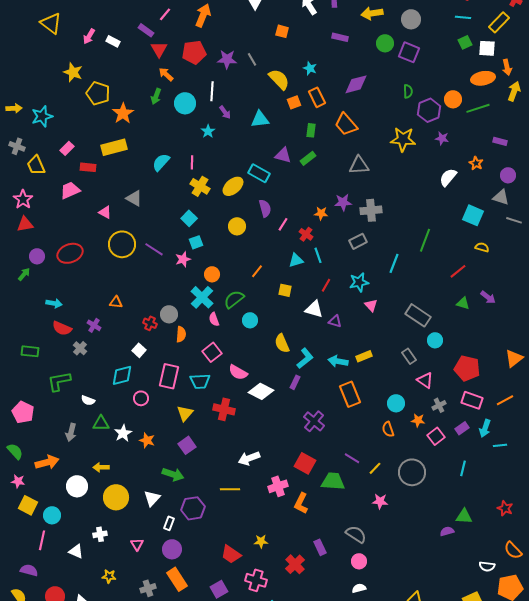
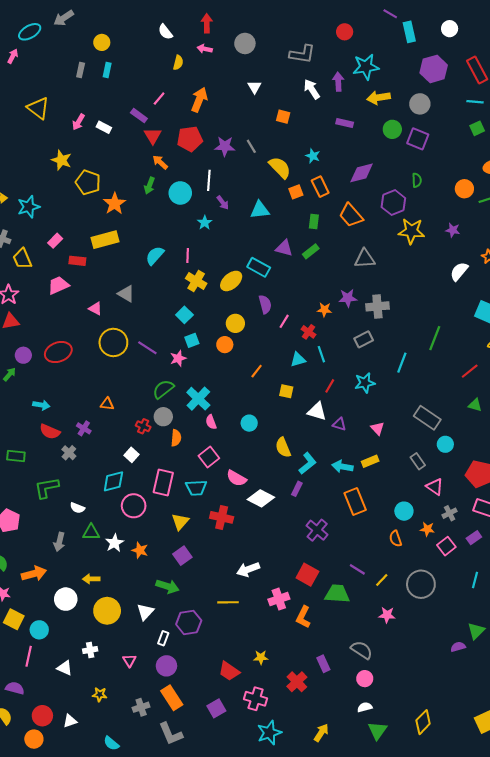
purple hexagon: (429, 110) -> (393, 203), moved
orange circle: (212, 274) -> (225, 345), moved
green semicircle: (234, 299) -> (163, 389), moved
pink triangle: (371, 305) -> (377, 428), moved
pink circle: (141, 398) -> (134, 506), size x1.5
green triangle: (464, 516) -> (476, 631), turned -48

